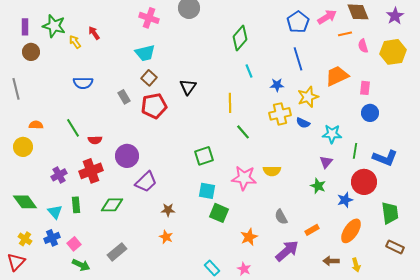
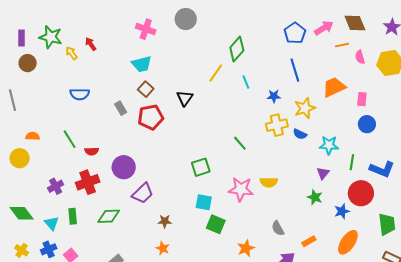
yellow line: (230, 103) -> (216, 73), moved, turned 36

